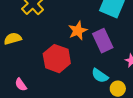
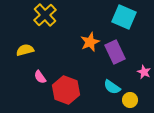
red hexagon: (57, 59) -> (66, 90), moved
pink semicircle: (21, 85) -> (40, 77), moved

